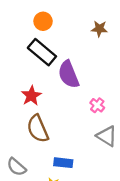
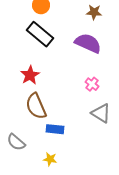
purple semicircle: (69, 74) -> (88, 43), moved, turned 136
blue rectangle: (63, 163) -> (55, 129), moved

